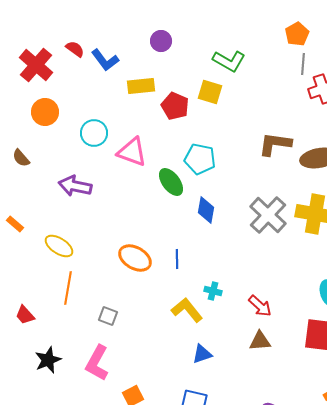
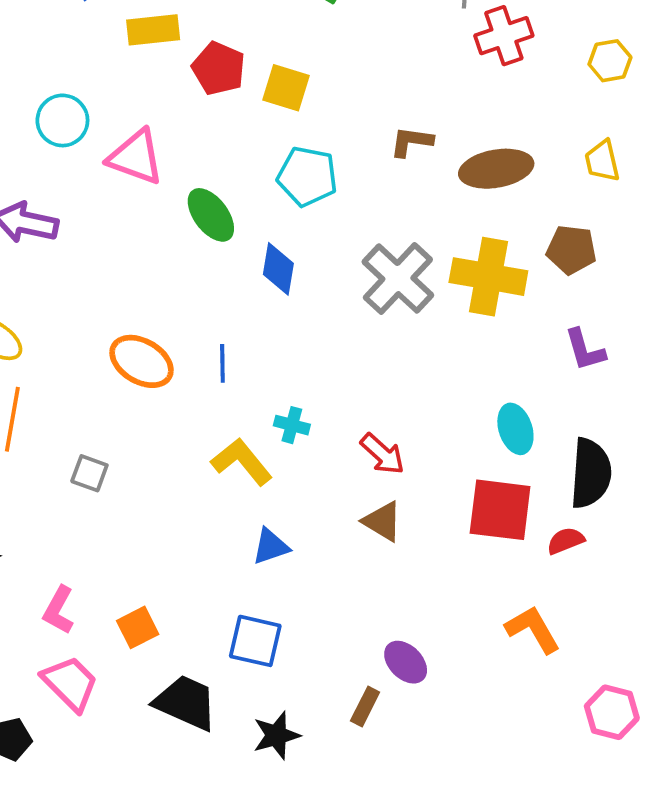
yellow square: (210, 92) -> (286, 88), moved
brown L-shape: (275, 144) -> (411, 142), size x0.7
cyan pentagon: (200, 159) -> (307, 176), moved
brown triangle: (260, 341) -> (382, 521), turned 35
pink L-shape: (97, 363) -> (59, 610), moved, size x0.7

